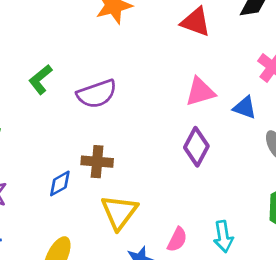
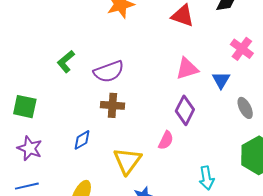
blue triangle: (245, 108) -> (221, 80), turned 42
brown cross: (97, 162) -> (112, 105), moved
pink semicircle: (177, 240) -> (166, 140), moved

